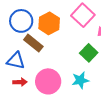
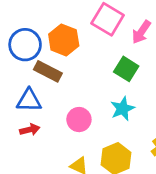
pink circle: (48, 81) -> (79, 120), size x0.7
red arrow: (20, 82) -> (30, 130), moved

